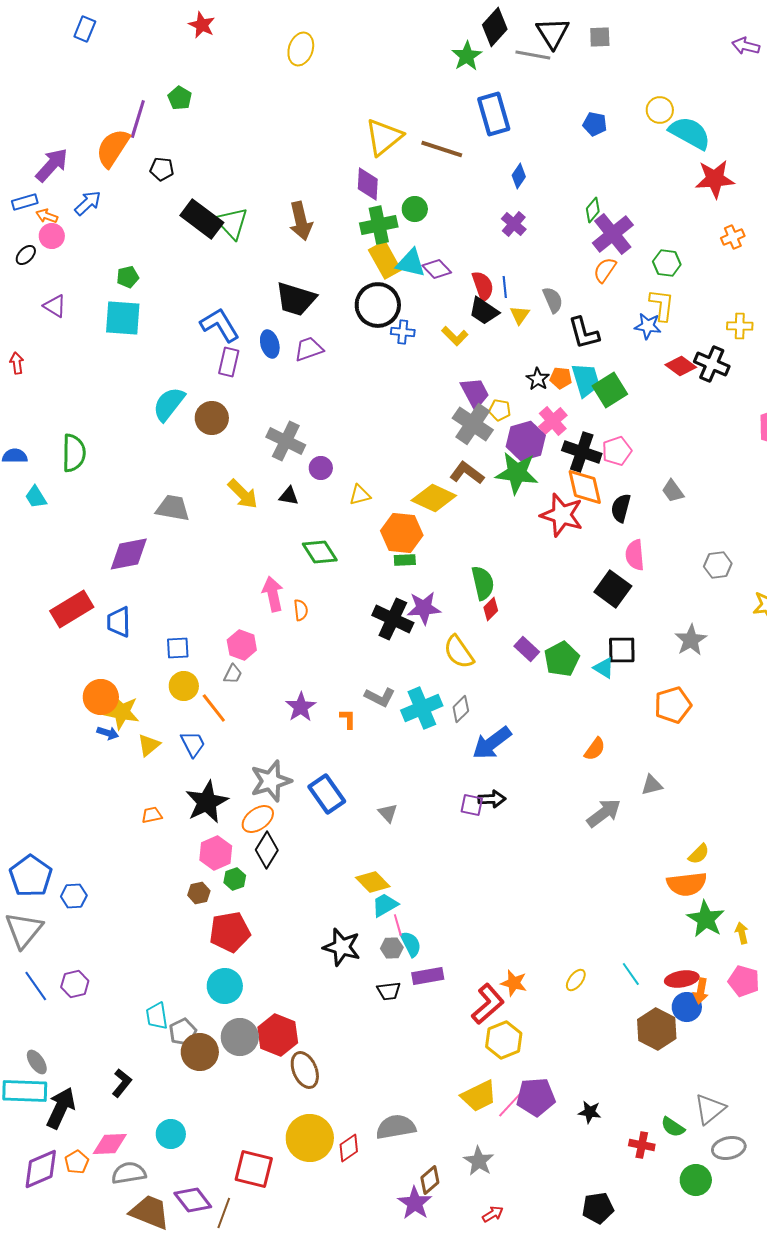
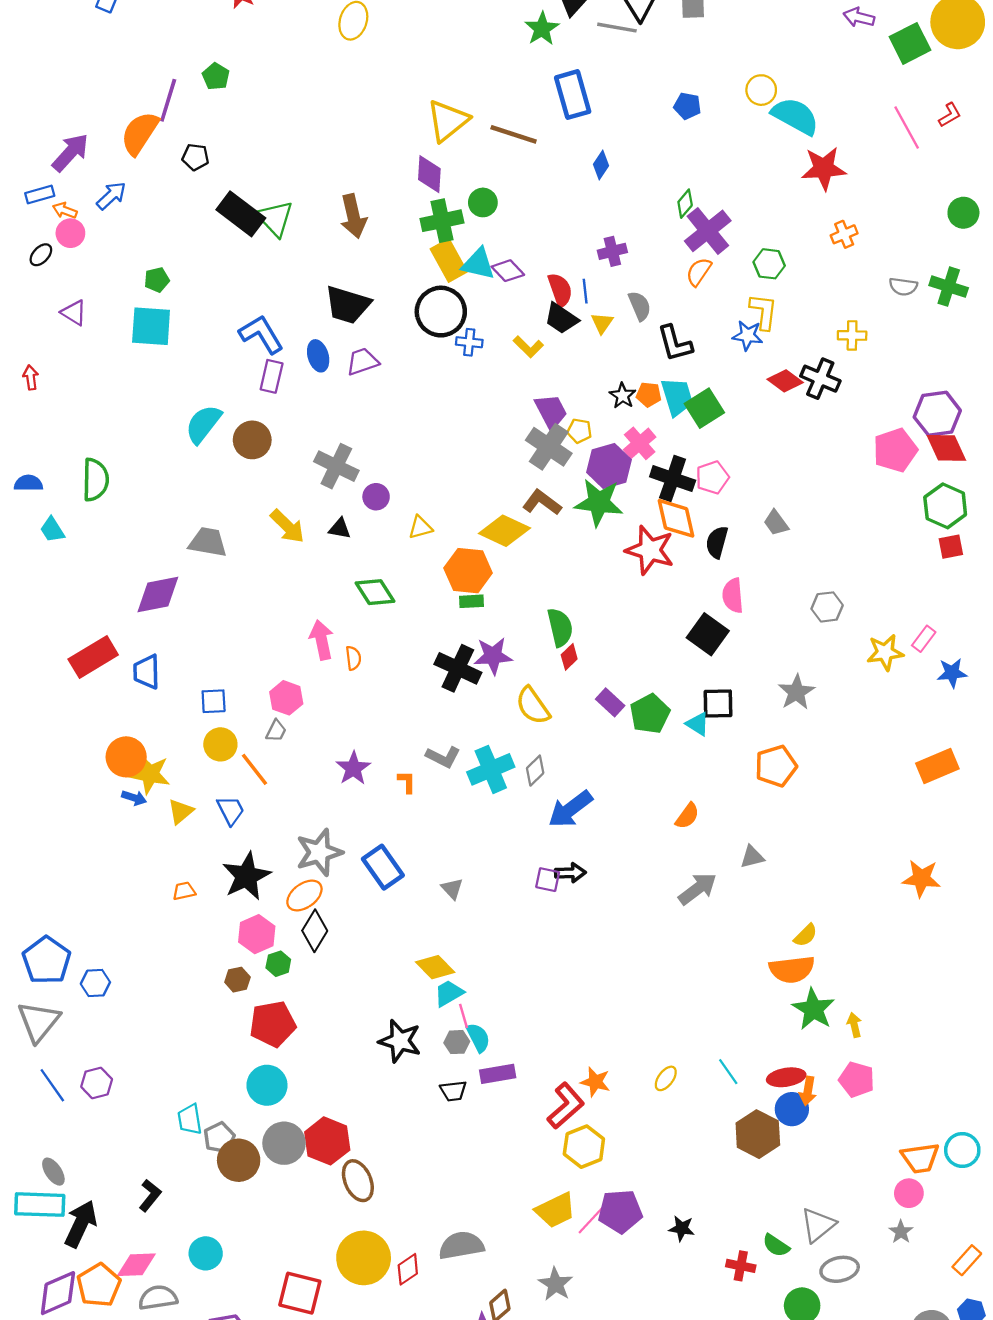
purple cross: (514, 224) -> (612, 251), moved, turned 35
orange pentagon: (77, 1162) -> (99, 1285), size x1.6

